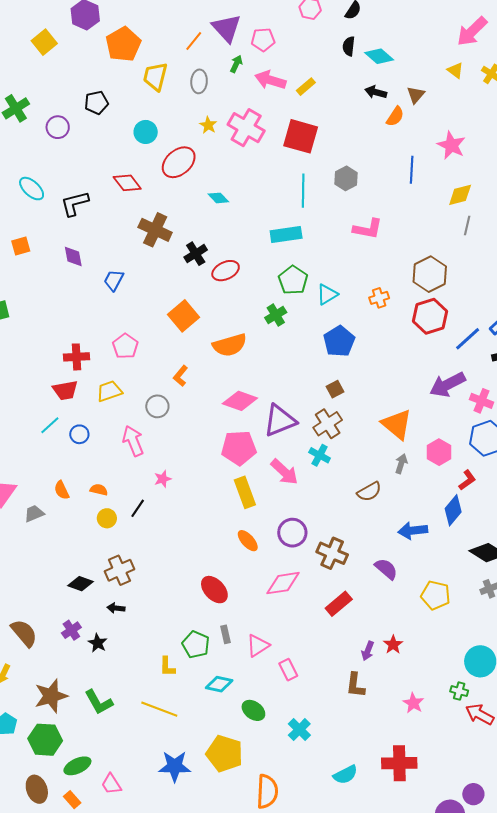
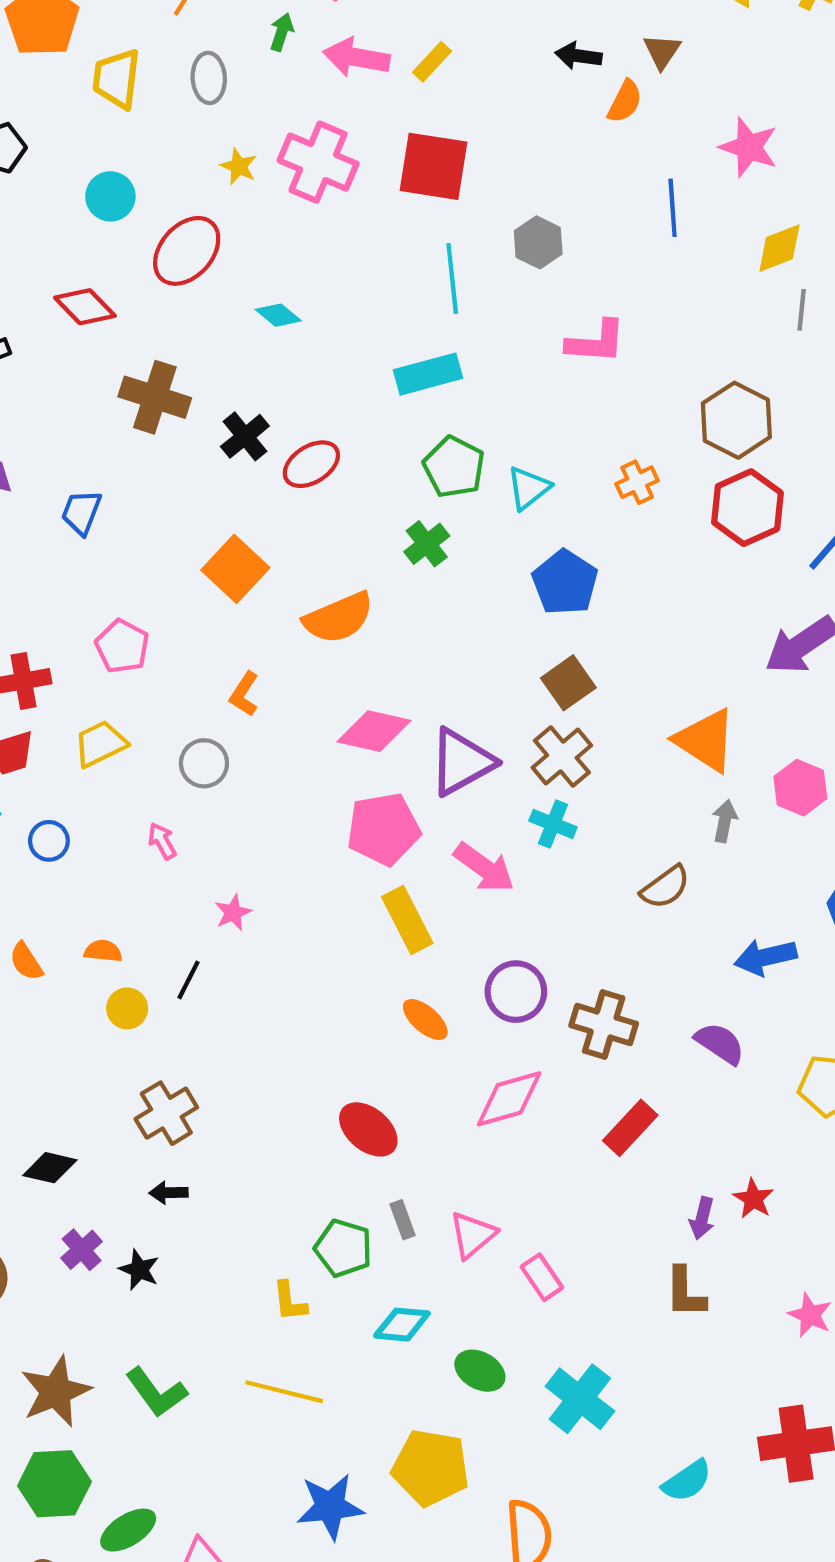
brown square: (335, 389) -> (568, 683), size x1.4
pink arrow: (133, 441) -> (162, 841), size x0.6
black diamond: (80, 584) -> (50, 1168), moved
cyan cross: (299, 729) -> (580, 1399), size x1.4

